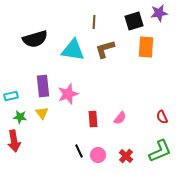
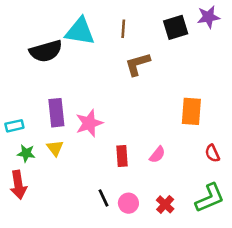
orange rectangle: (146, 47) -> (191, 111), moved
cyan triangle: (73, 50) -> (80, 31), moved

